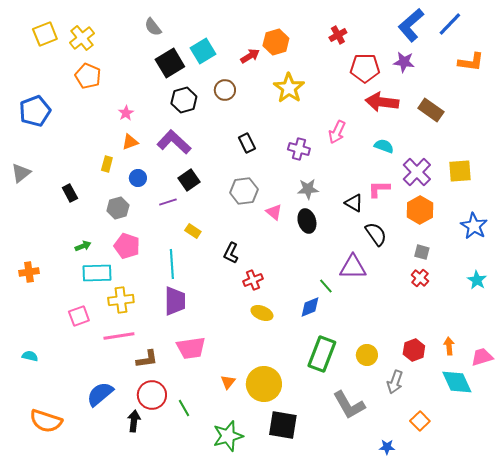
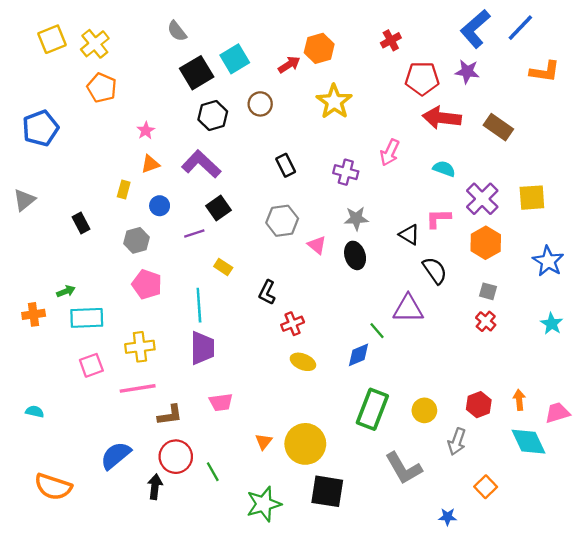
green arrow: (83, 246) -> (66, 291), moved
cyan rectangle: (97, 273) -> (87, 318), moved
pink trapezoid: (191, 348) -> (221, 402), size x0.7

